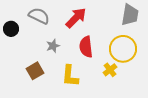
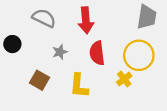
red arrow: (76, 18) -> (86, 20), turned 130
black circle: (11, 29) -> (12, 44), moved
brown square: (35, 71) -> (39, 80), turned -30

